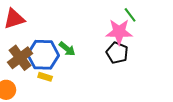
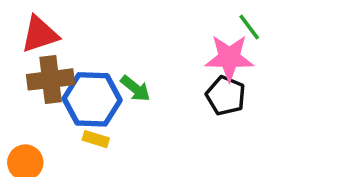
brown cross: (20, 58) -> (51, 79), moved, turned 30

